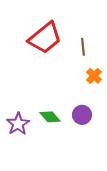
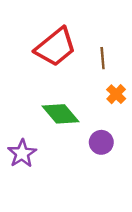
green diamond: (50, 117) -> (60, 114), moved, size x1.4

